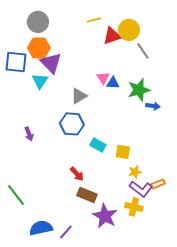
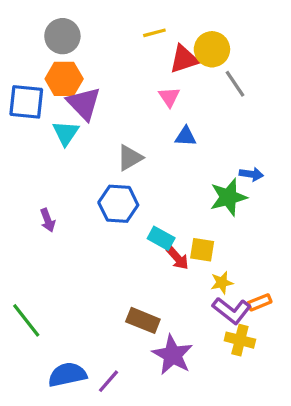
pink triangle: (103, 78) -> (169, 97), moved
green star: (139, 90) -> (228, 197), moved
red arrow: (77, 174) -> (177, 258), moved
yellow cross: (134, 207) -> (240, 340), moved

